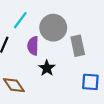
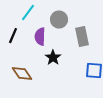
gray circle: (53, 28) -> (59, 20), size x0.7

